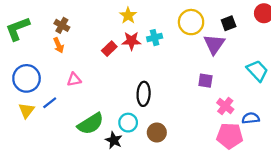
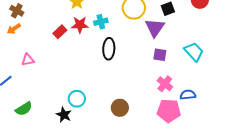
orange arrow: (59, 45) -> (14, 29), turned 80
purple square: (205, 81) -> (160, 55), moved
black ellipse: (144, 94) -> (109, 49), moved
green semicircle: (91, 124) -> (24, 109), moved, size x0.7
brown circle: (157, 133) -> (120, 108), moved

